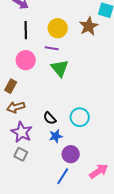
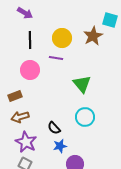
green triangle: (60, 68) -> (82, 84), moved
brown rectangle: (11, 86) -> (15, 96), turned 40
cyan circle: (80, 117) -> (85, 117), moved

